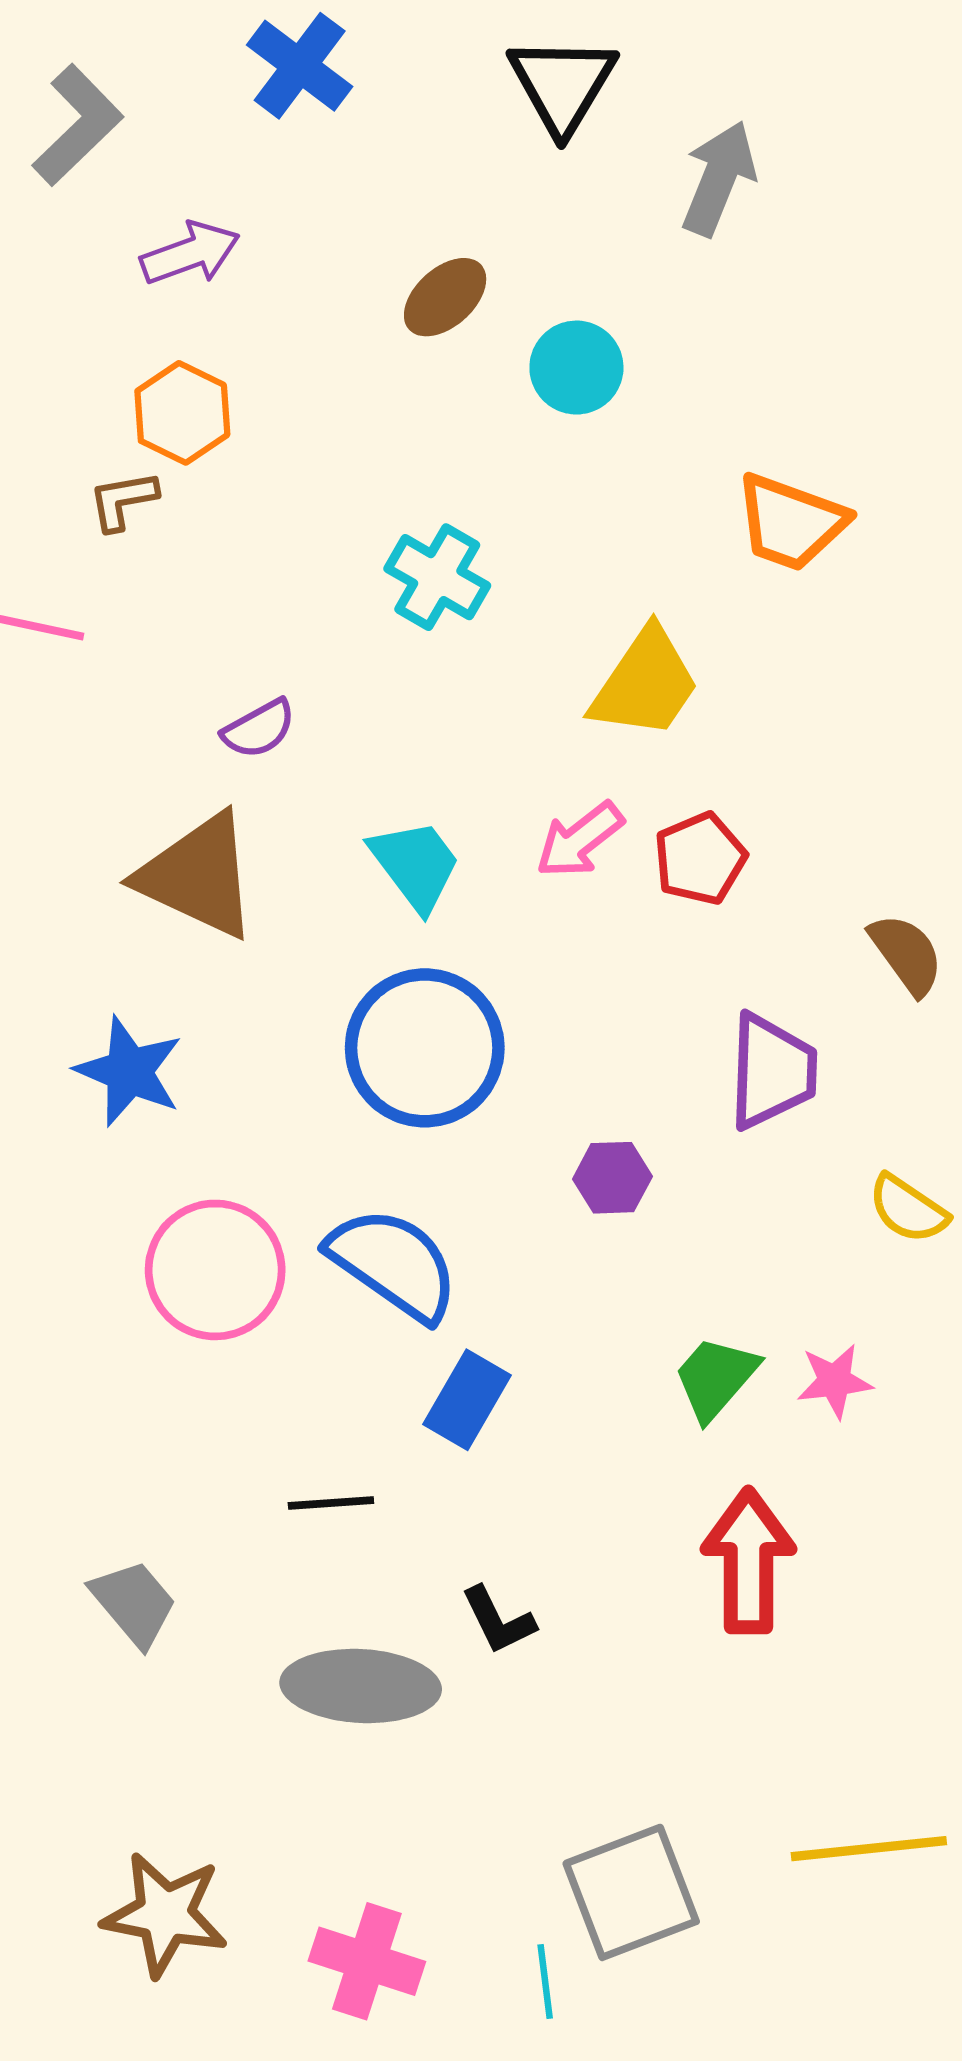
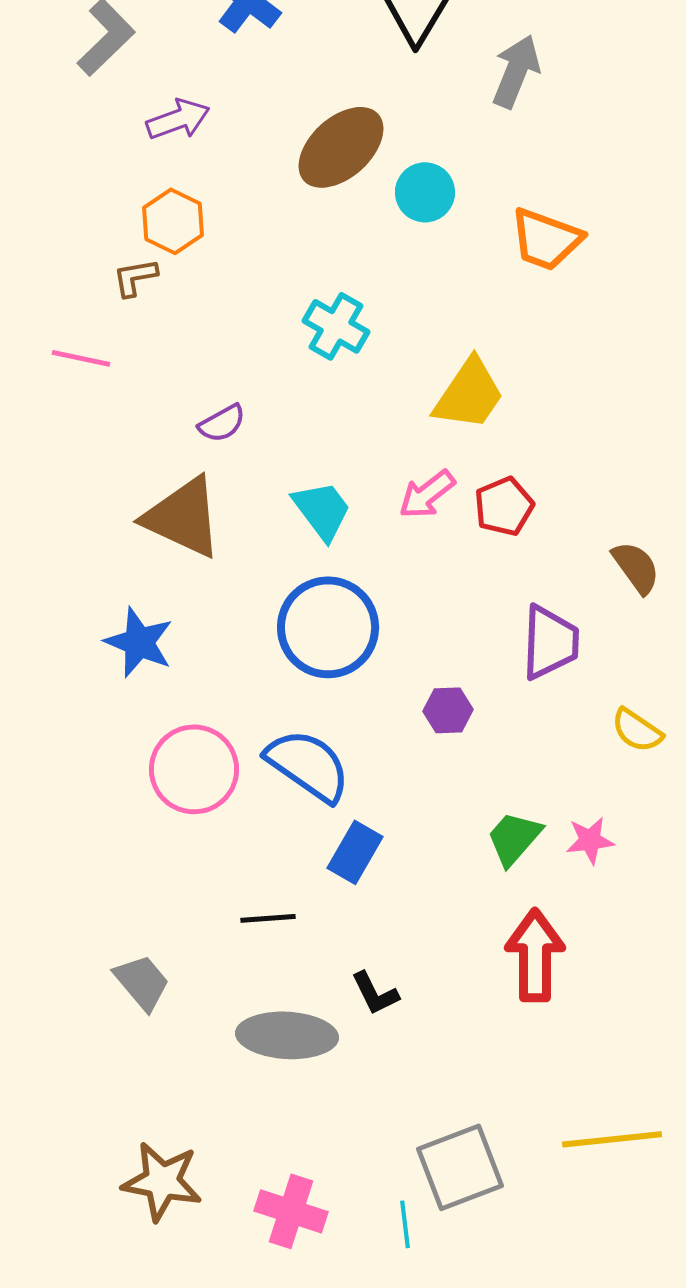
brown ellipse: (445, 297) -> (341, 147), size x1.6
orange trapezoid: (791, 522) -> (546, 239), moved

